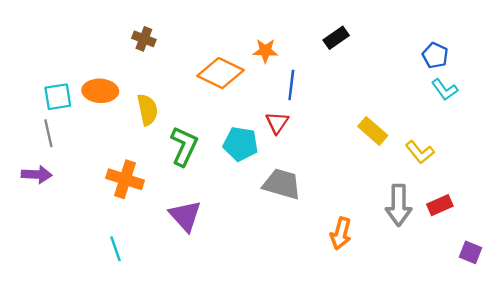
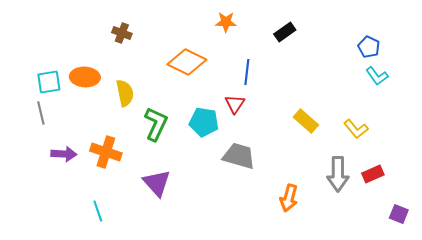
orange star: (265, 51) -> (226, 22), moved
yellow rectangle: (373, 131) -> (306, 121), moved
purple arrow: (37, 175) -> (64, 154), moved

